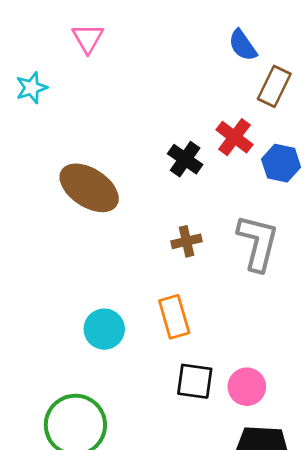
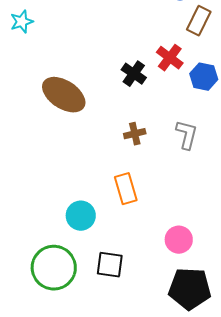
gray L-shape: (258, 243) -> (187, 135), size x0.7
cyan circle: (104, 329) -> (81, 216), moved
black square: (195, 381) -> (110, 265), moved

